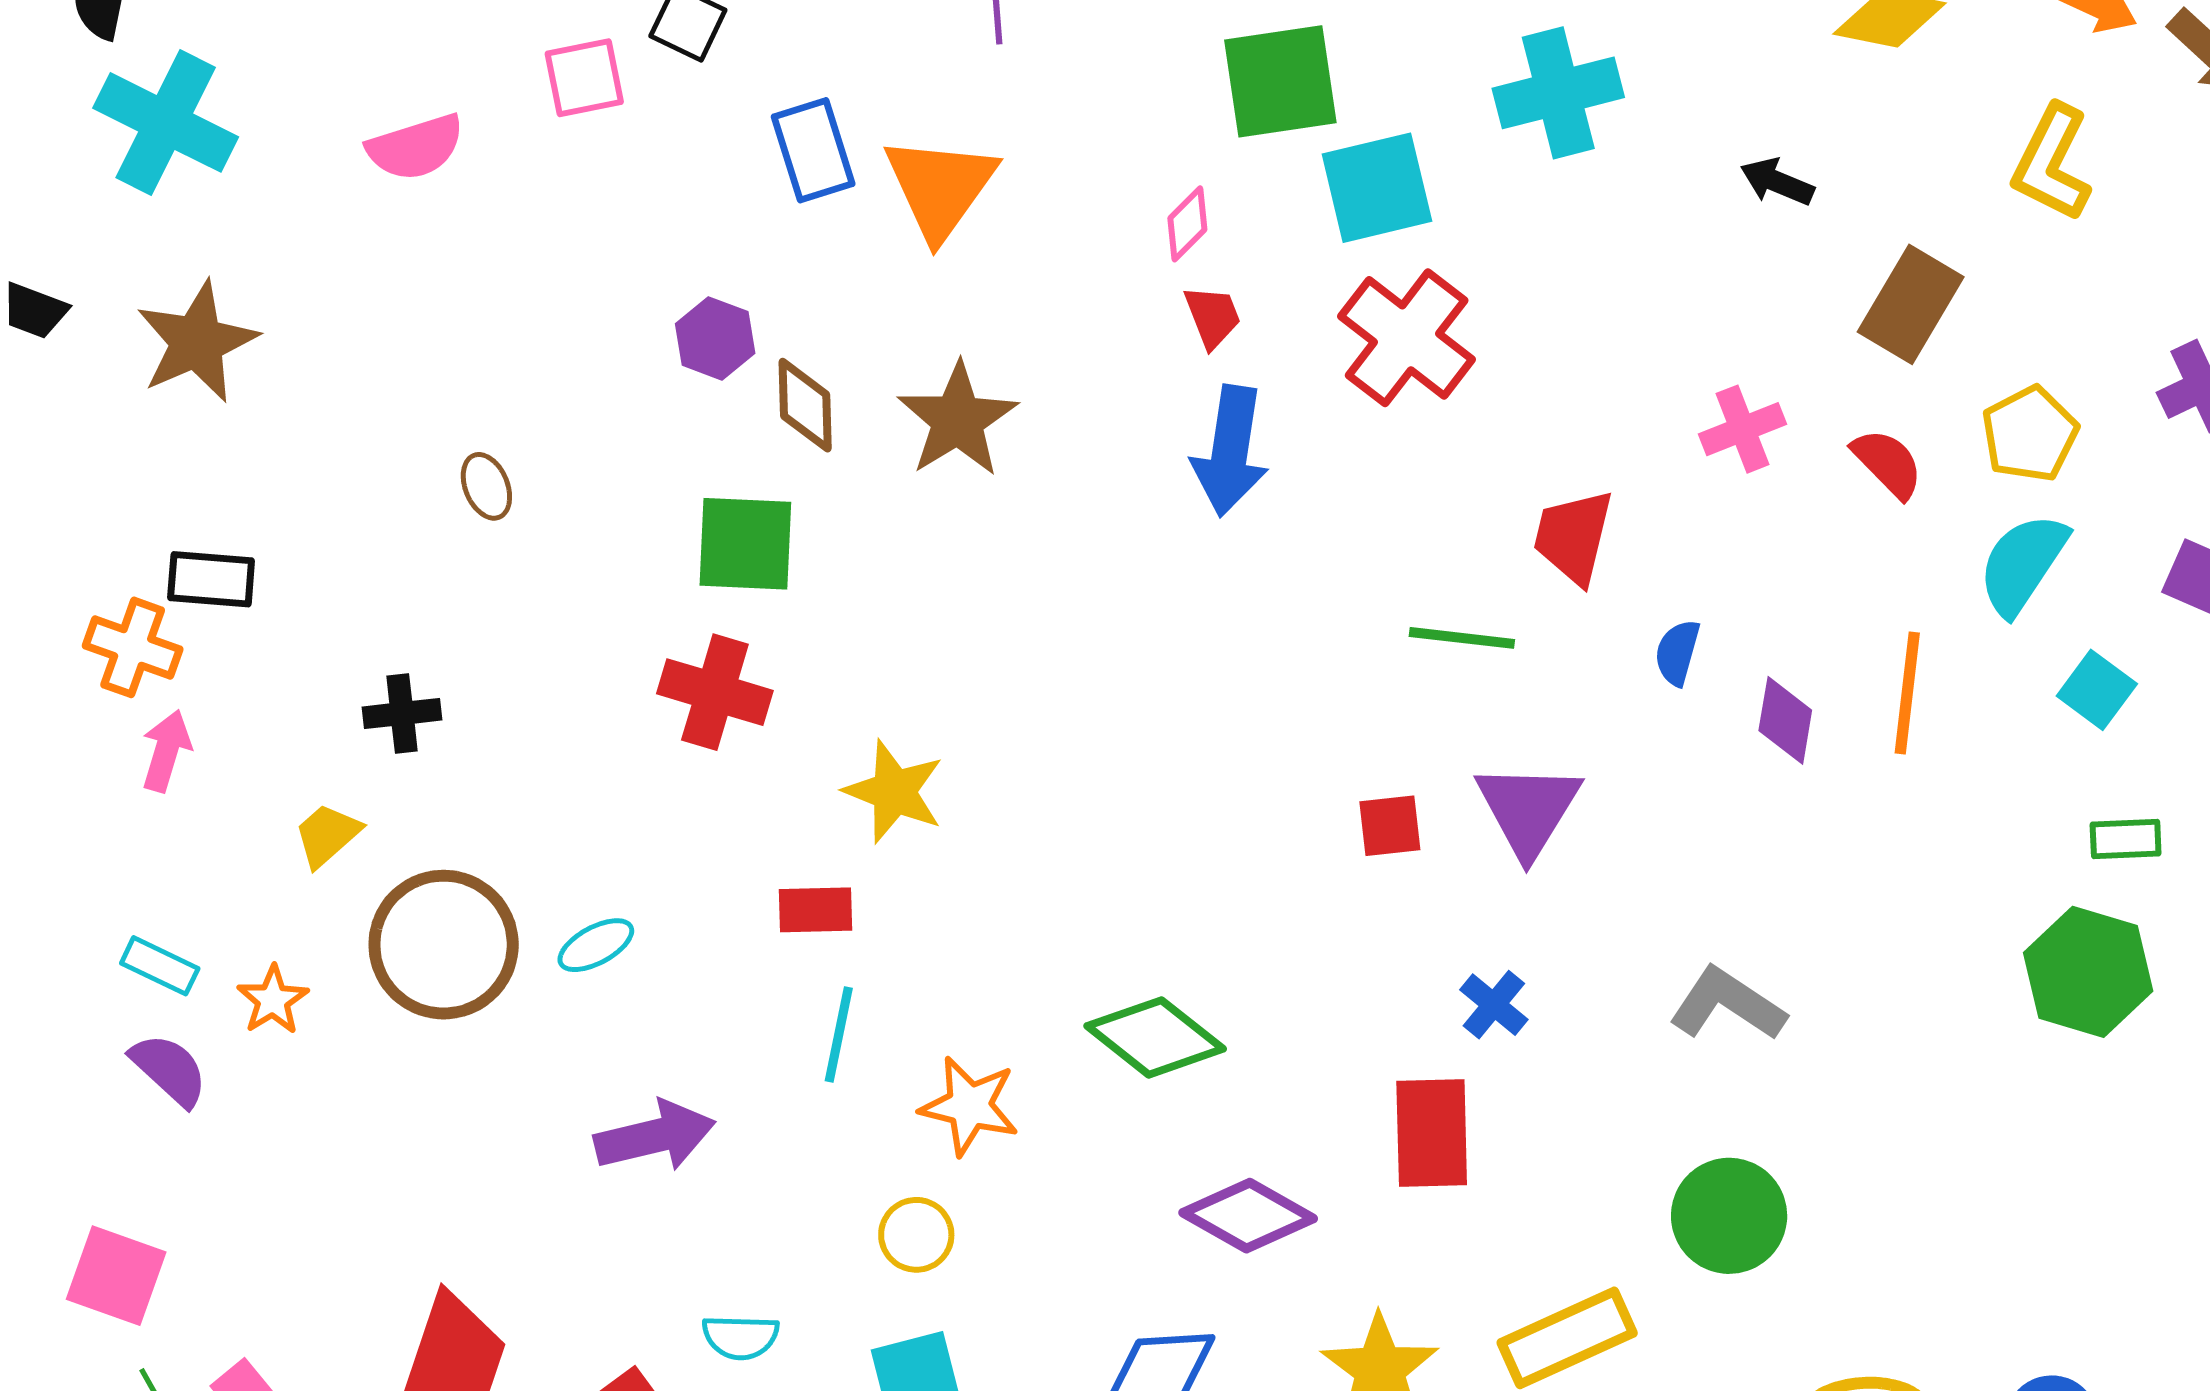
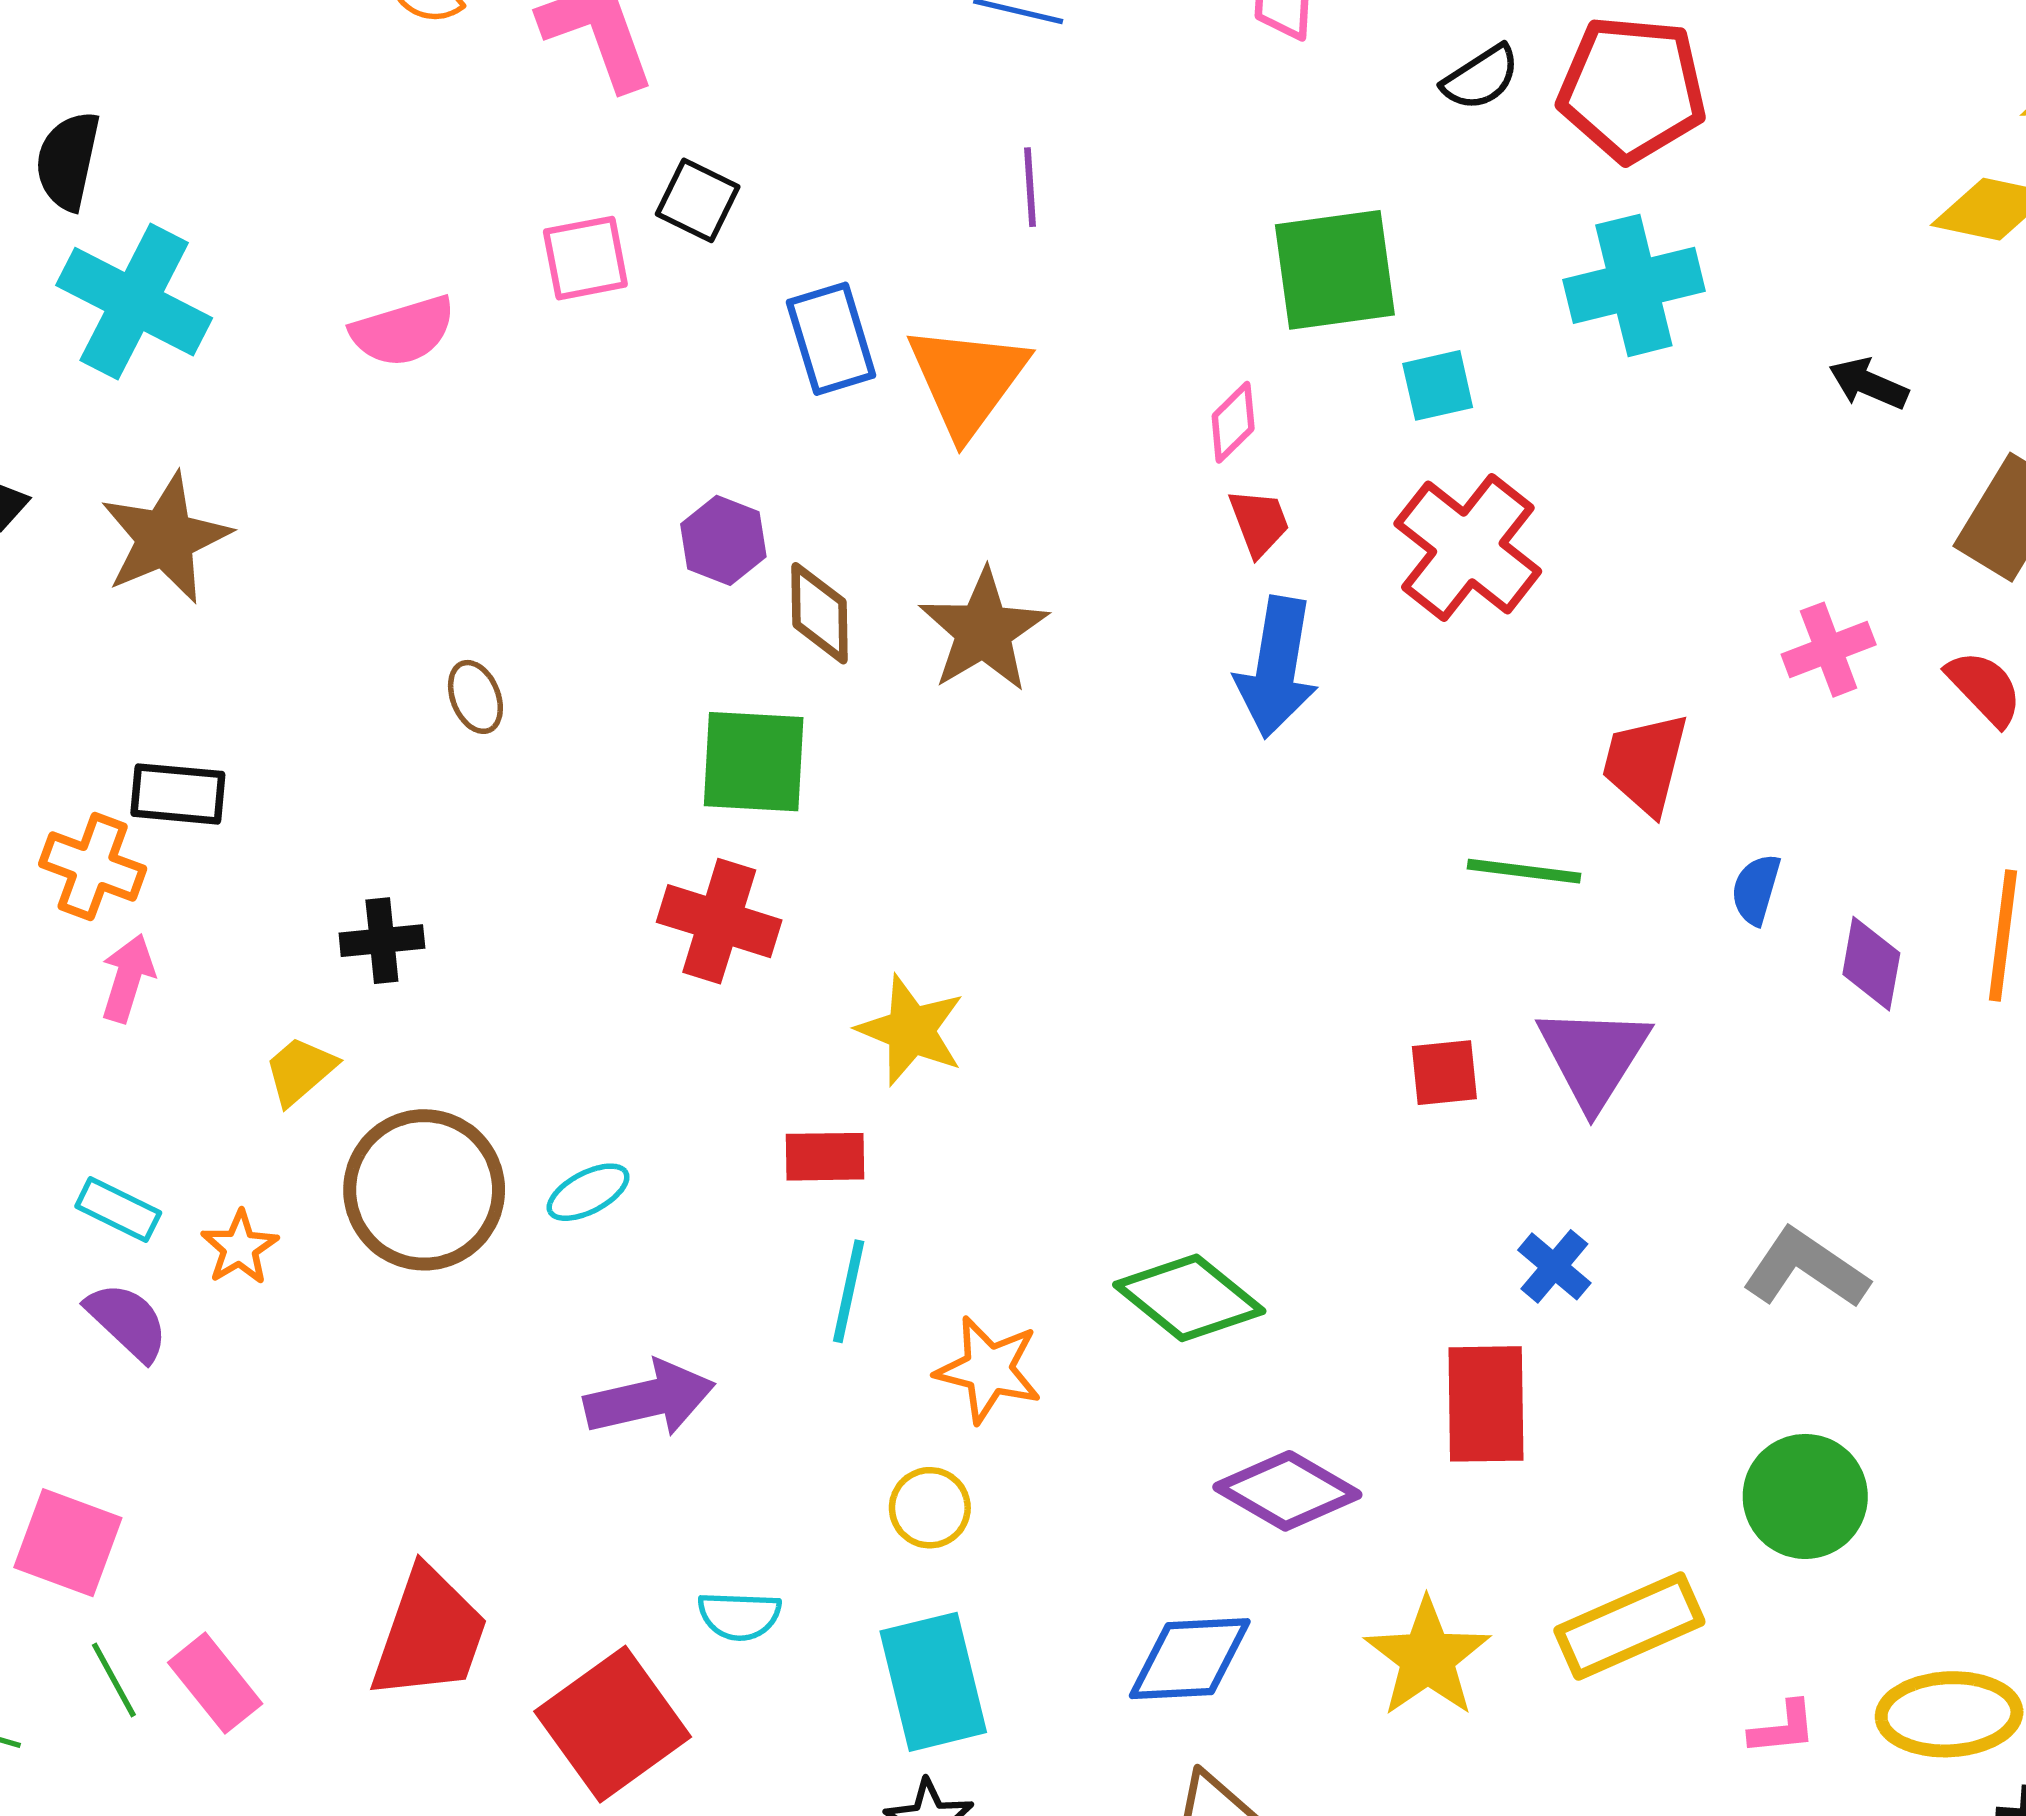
cyan square: (1377, 188) -> (1438, 385), size x0.6

